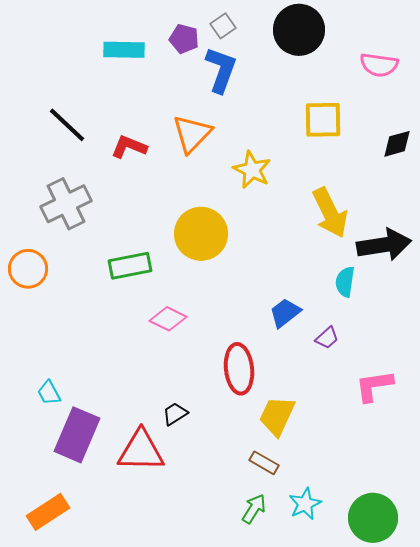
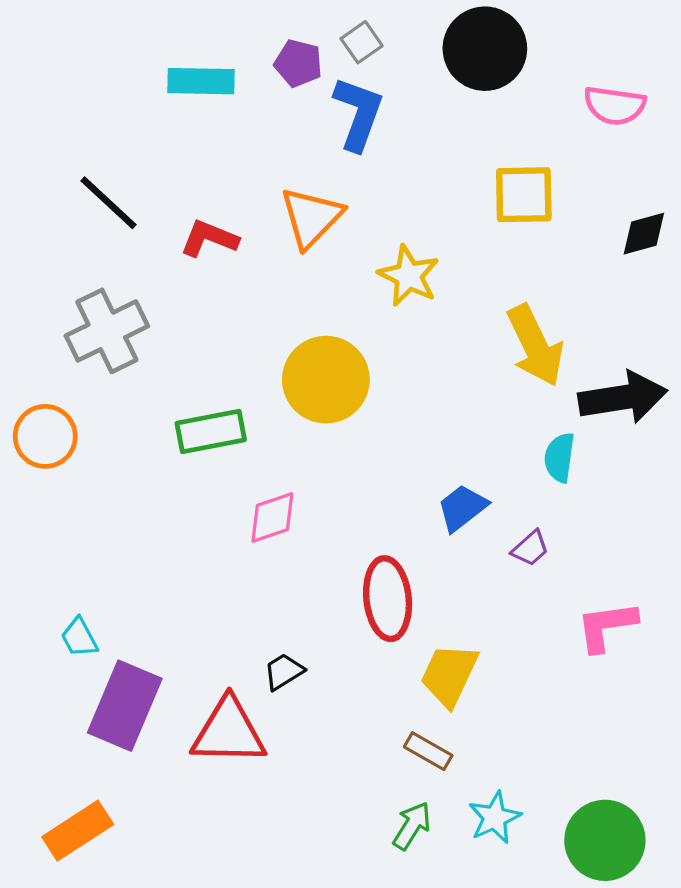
pink diamond: (168, 319) -> (272, 518), turned -45

